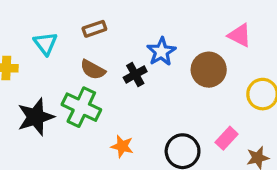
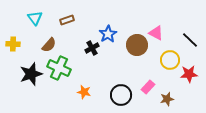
pink triangle: (240, 35) -> (156, 33), moved
cyan triangle: (45, 43) -> (35, 18), moved
brown semicircle: (93, 70) -> (49, 45), moved, turned -77

